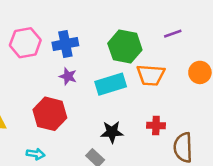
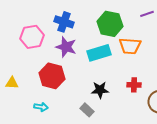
pink hexagon: (25, 43) -> (32, 37), moved
blue cross: (65, 44) -> (64, 22), turned 30
purple star: (68, 76) -> (66, 47), size x1.5

